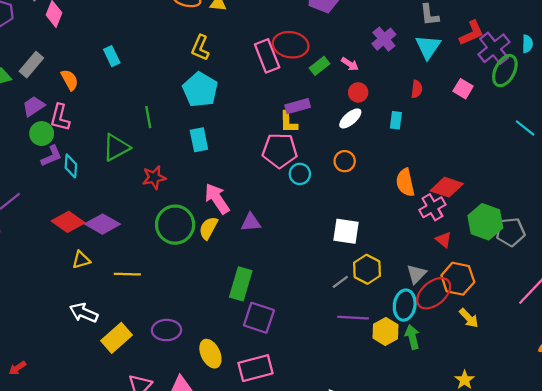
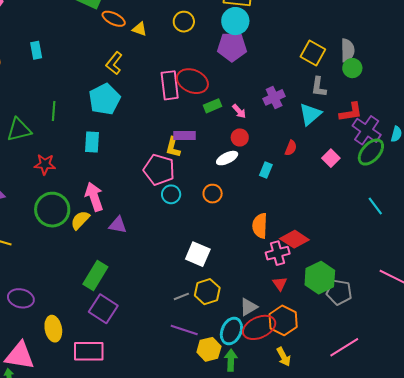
purple cross: (494, 48) -> (367, 130), turned -32

